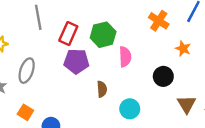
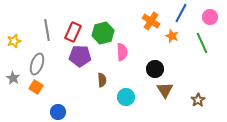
gray line: (38, 17) -> (47, 30), moved
orange star: (183, 49) -> (172, 36), moved
brown triangle: (186, 104) -> (165, 90), moved
orange square: (25, 112) -> (36, 87), moved

